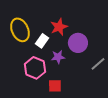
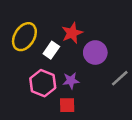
yellow ellipse: (20, 30) -> (24, 37), turned 55
purple star: (58, 57) -> (71, 81), moved

